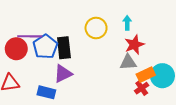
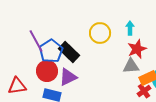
purple line: (30, 36) -> (36, 41), turned 60
black rectangle: (64, 48) -> (69, 52), turned -40
red circle: (16, 49) -> (47, 71), moved

